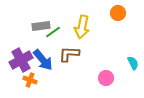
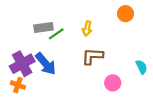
yellow arrow: (82, 27) -> (87, 29), size x0.6
brown L-shape: (69, 54) -> (92, 56), moved
orange cross: (30, 80) -> (18, 85), moved

